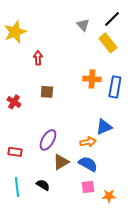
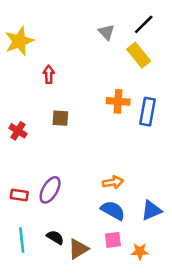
blue triangle: (104, 127) -> (151, 210), moved
purple ellipse: (48, 140) -> (50, 190), moved
brown triangle: (61, 162) -> (78, 249), moved

